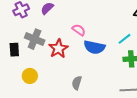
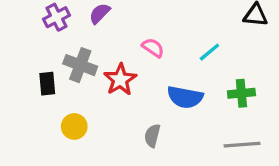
cyan line: (125, 39) -> (209, 52), moved
blue semicircle: (94, 47) -> (185, 97), moved

